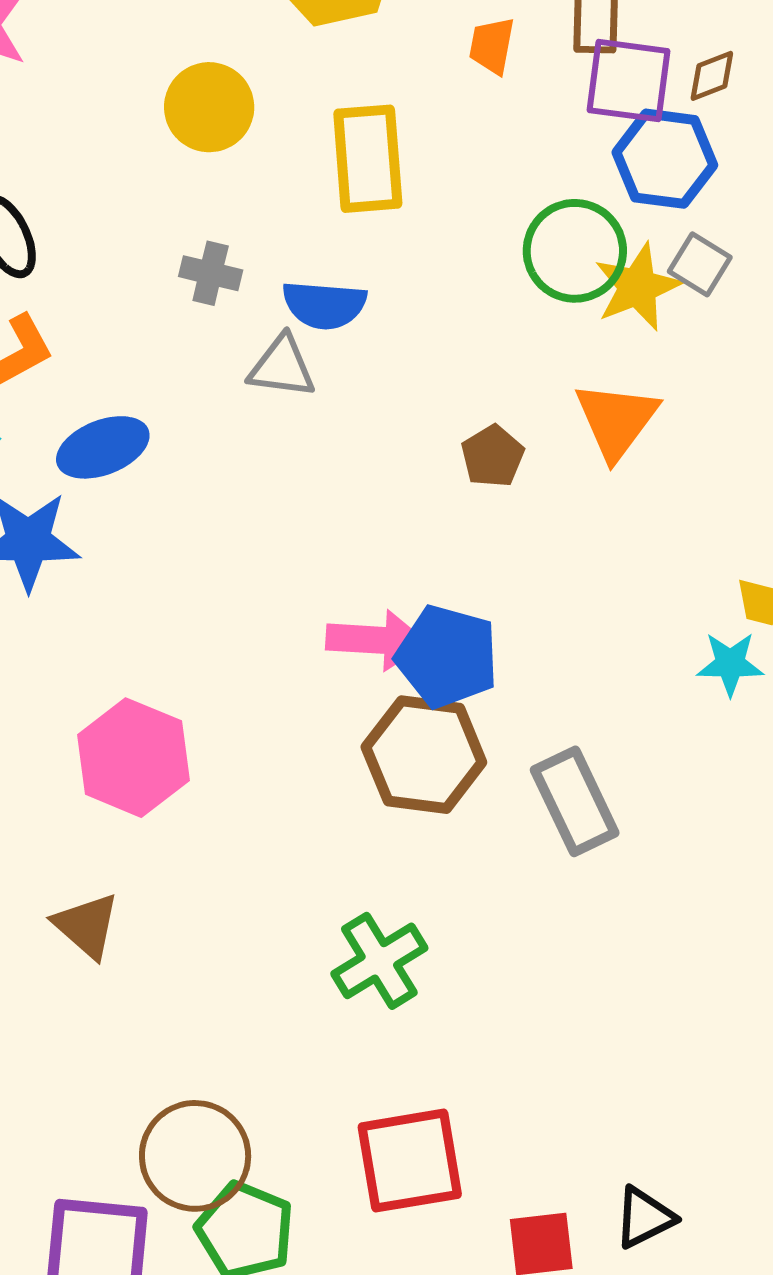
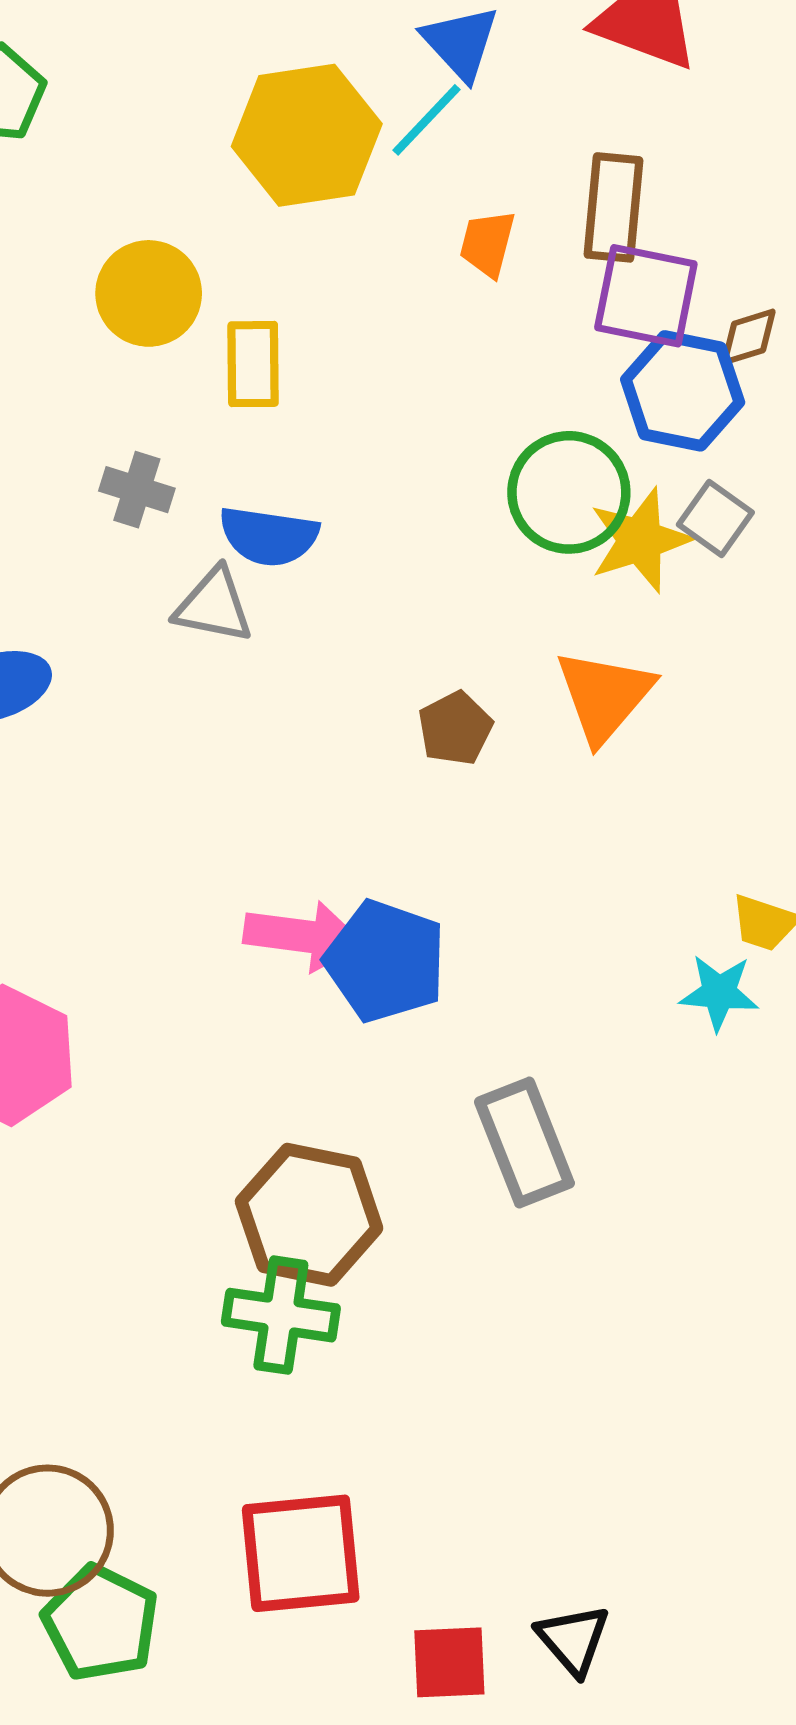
brown diamond: (712, 76) -> (749, 337), moved
yellow rectangle: (368, 159) -> (253, 364), moved, size x0.7
brown hexagon: (424, 755) -> (309, 1215), moved
green cross: (379, 961) -> (281, 1315), turned 36
black triangle: (644, 1218) -> (573, 1640), turned -48

